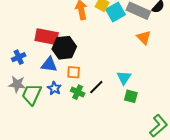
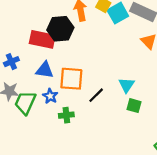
black hexagon: (64, 48) -> (60, 29), moved
orange square: (74, 72) -> (71, 79), size x1.6
green cross: (78, 92) -> (66, 115), moved, turned -32

